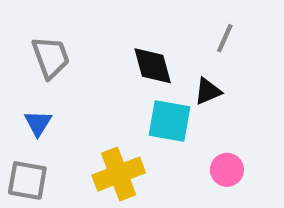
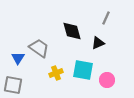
gray trapezoid: (51, 57) -> (39, 48), moved, turned -35
cyan square: (170, 121) -> (83, 70), moved
yellow cross: (119, 174) -> (56, 73), moved, size x0.6

